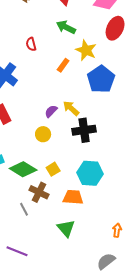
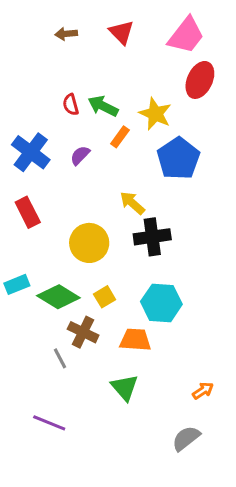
green arrow: (66, 27) -> (103, 106), moved
purple semicircle: (51, 111) -> (80, 155), moved
yellow circle: (43, 134) -> (89, 243), size x1.6
orange arrow: (117, 230) -> (203, 391), turned 48

